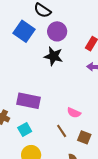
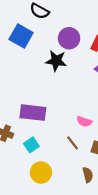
purple circle: (57, 31) -> (69, 38), moved

